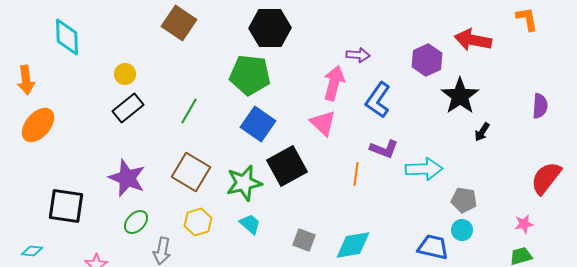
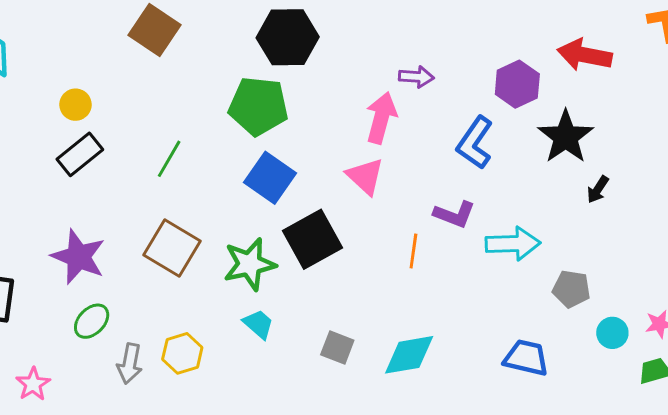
blue L-shape: (378, 100) -> (475, 143), moved
yellow hexagon: (198, 222) -> (182, 353), moved
cyan circle: (462, 230) -> (612, 333), moved

